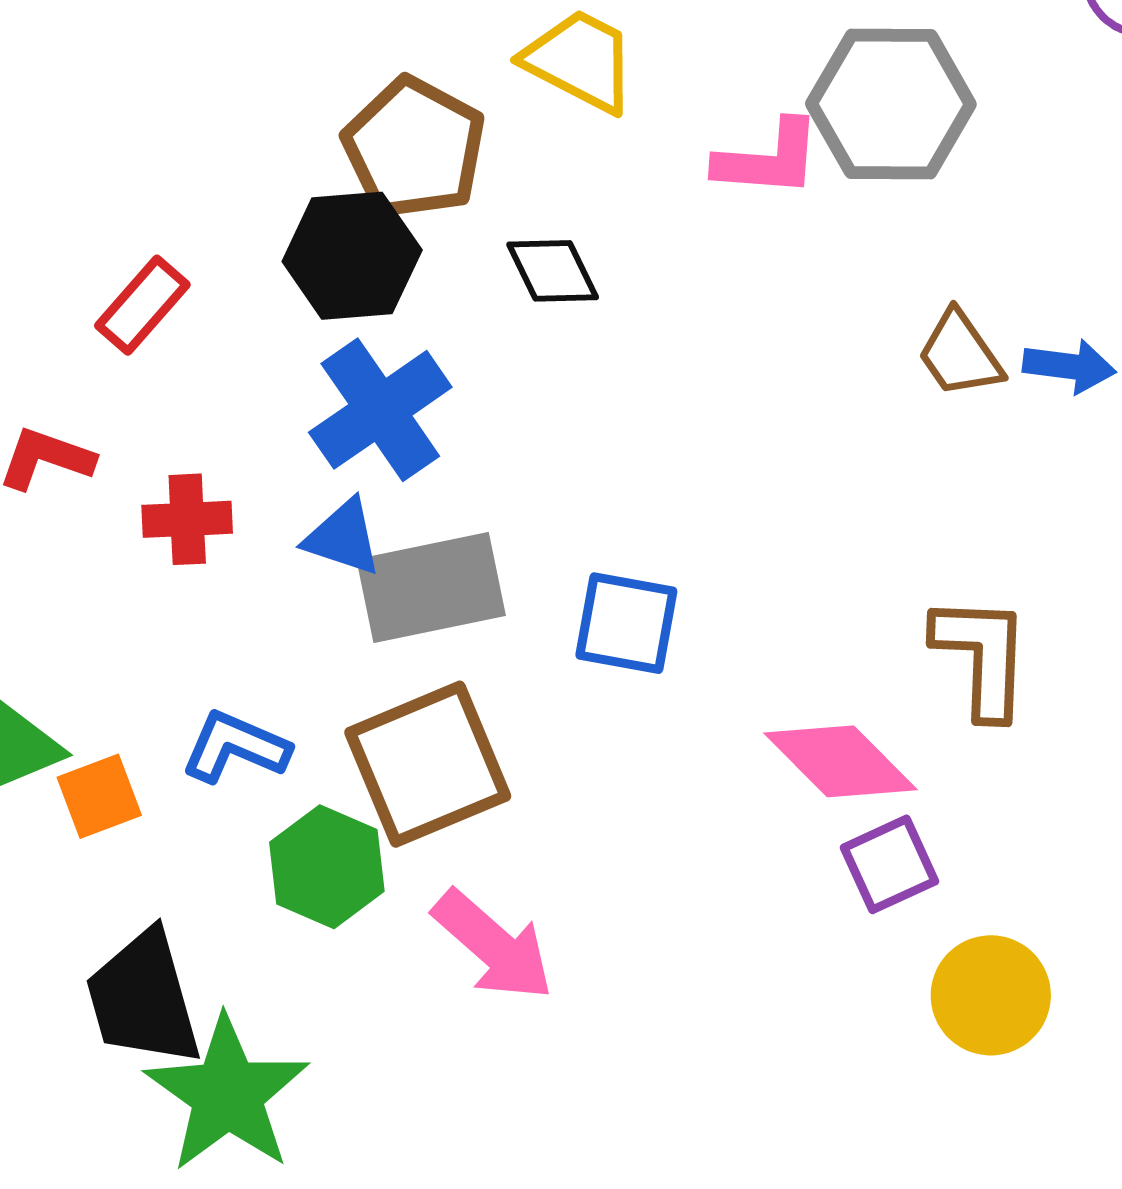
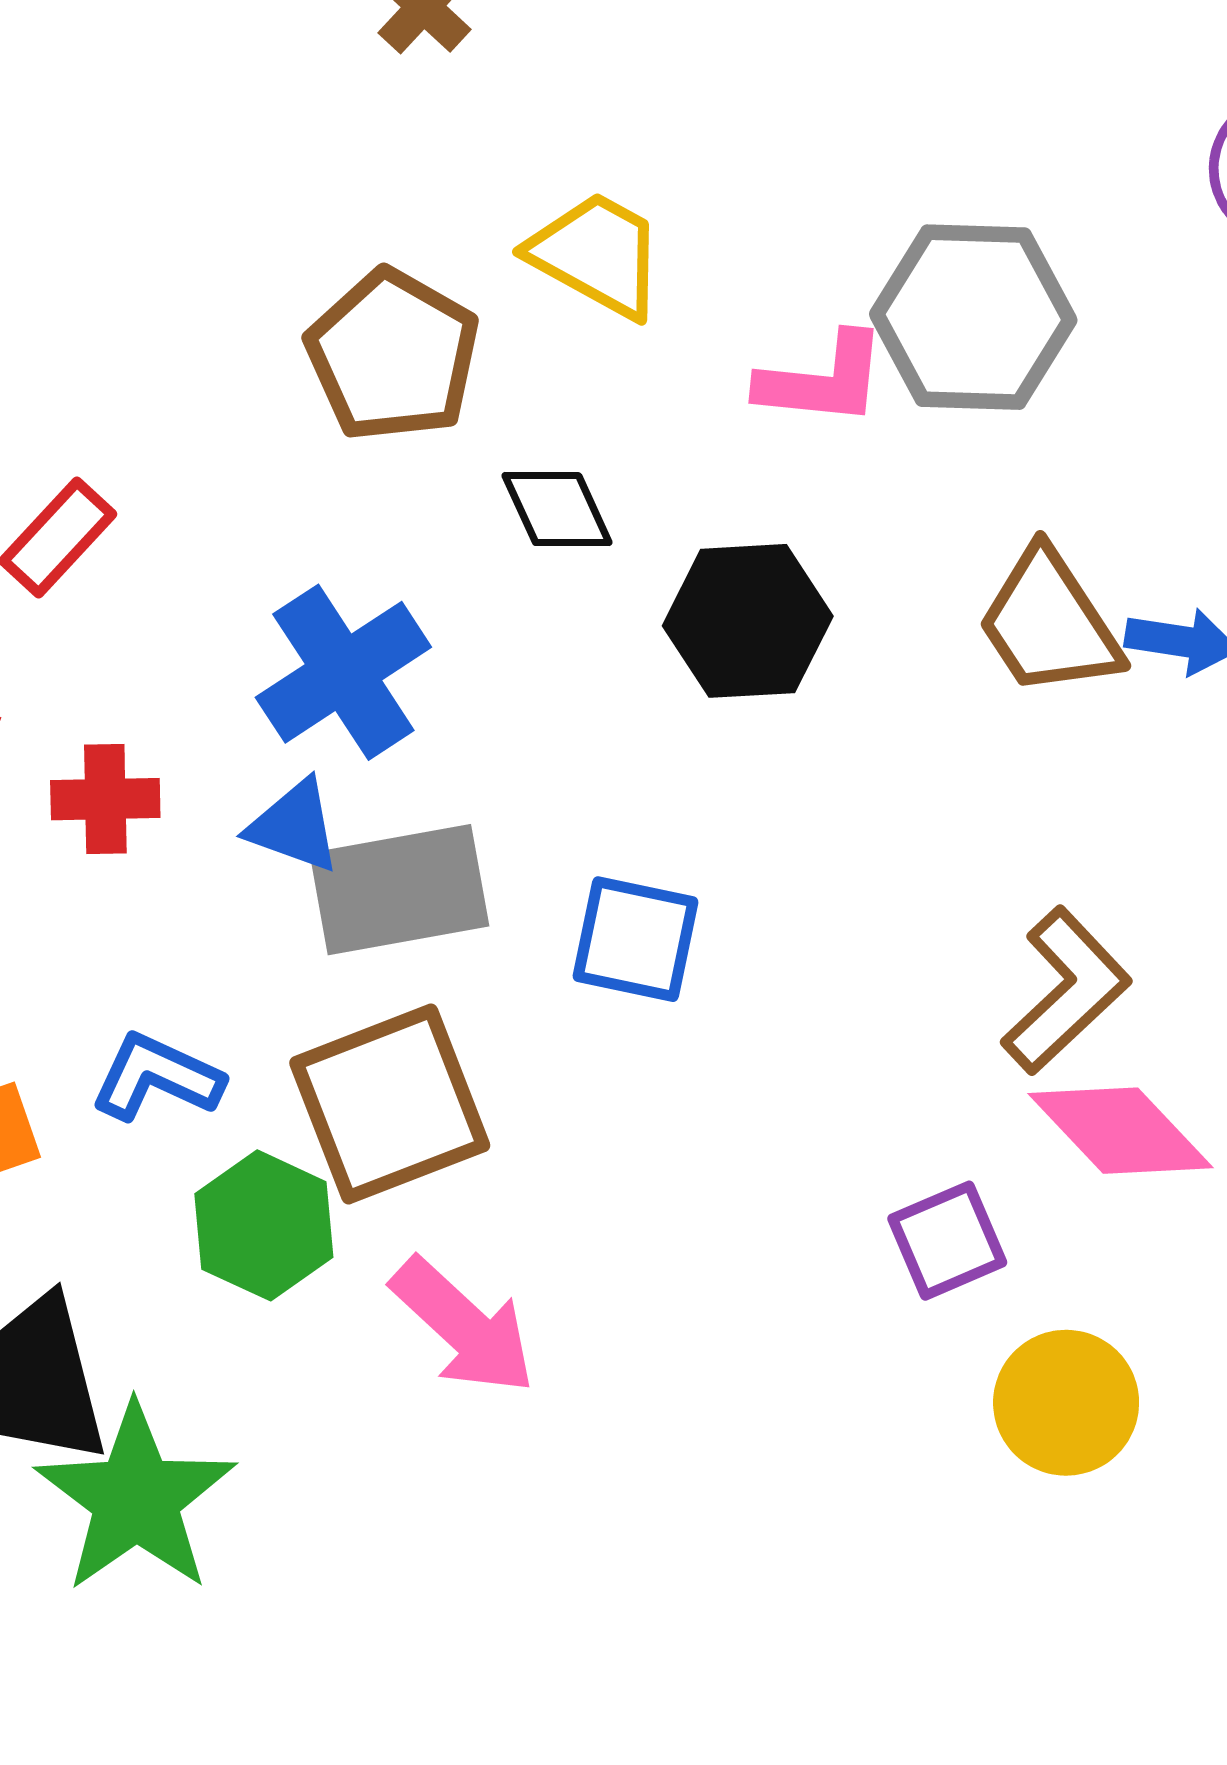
black hexagon: (352, 256) -> (748, 621), moved
brown trapezoid: (960, 354) -> (1049, 623), size x1.4
brown L-shape: (982, 656) -> (1066, 991), turned 43
pink diamond: (841, 761) -> (1121, 1131), moved

